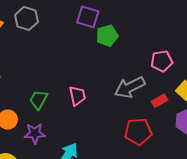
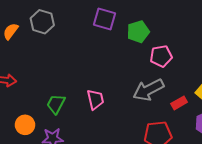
green pentagon: (107, 36) -> (138, 32), moved
pink pentagon: (162, 61) -> (161, 56), moved

